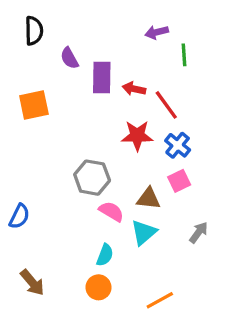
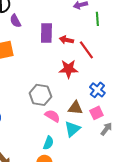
purple semicircle: (69, 58) -> (15, 21), moved
blue cross: (178, 145) -> (97, 90), moved
pink square: (179, 181) -> (96, 113), moved

